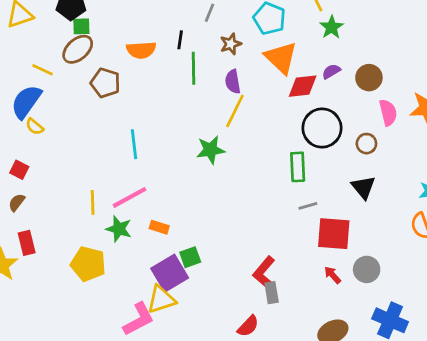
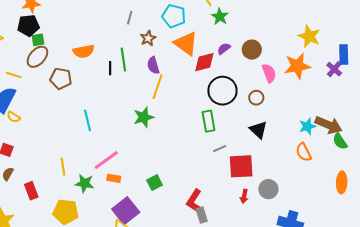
black line: (180, 40) -> (110, 68), moved
pink line: (129, 197) -> (106, 160), moved
red rectangle: (27, 243) -> (31, 191), moved
green square: (190, 257) -> (155, 183), moved
red arrow: (333, 275) -> (244, 196), turned -120

